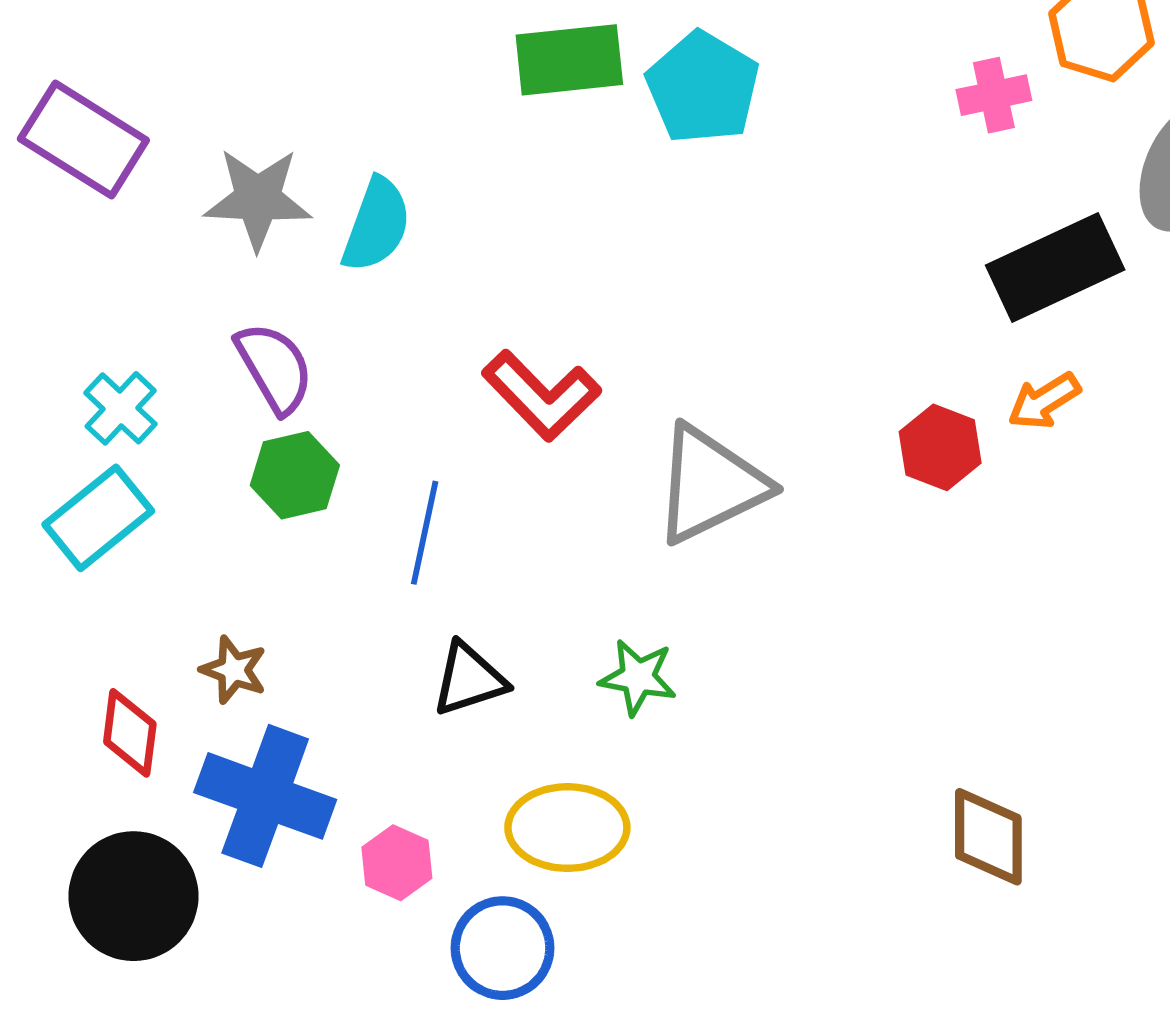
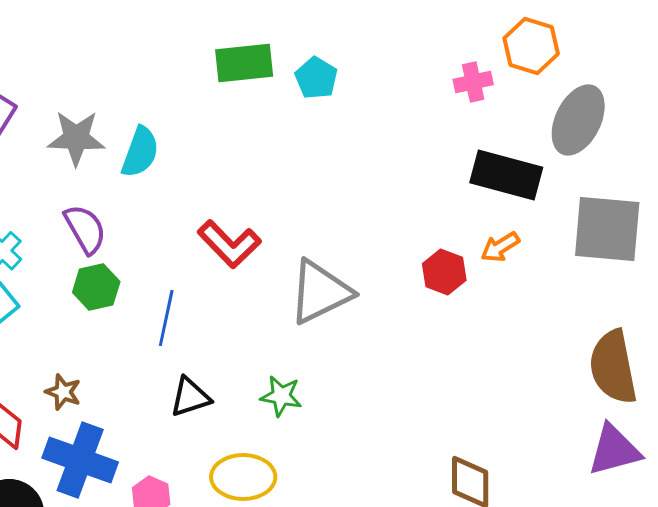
cyan pentagon: (703, 88) -> (316, 78), size x0.7
black rectangle: (1055, 268) -> (506, 175), turned 40

